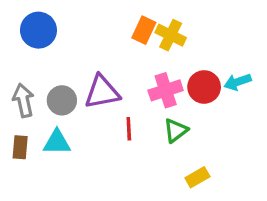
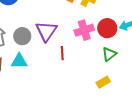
purple triangle: (102, 92) -> (46, 31), turned -45
green triangle: (176, 130) -> (109, 54), moved

